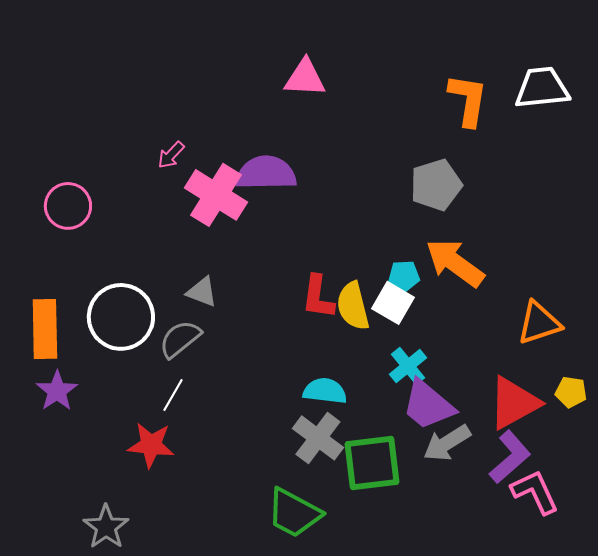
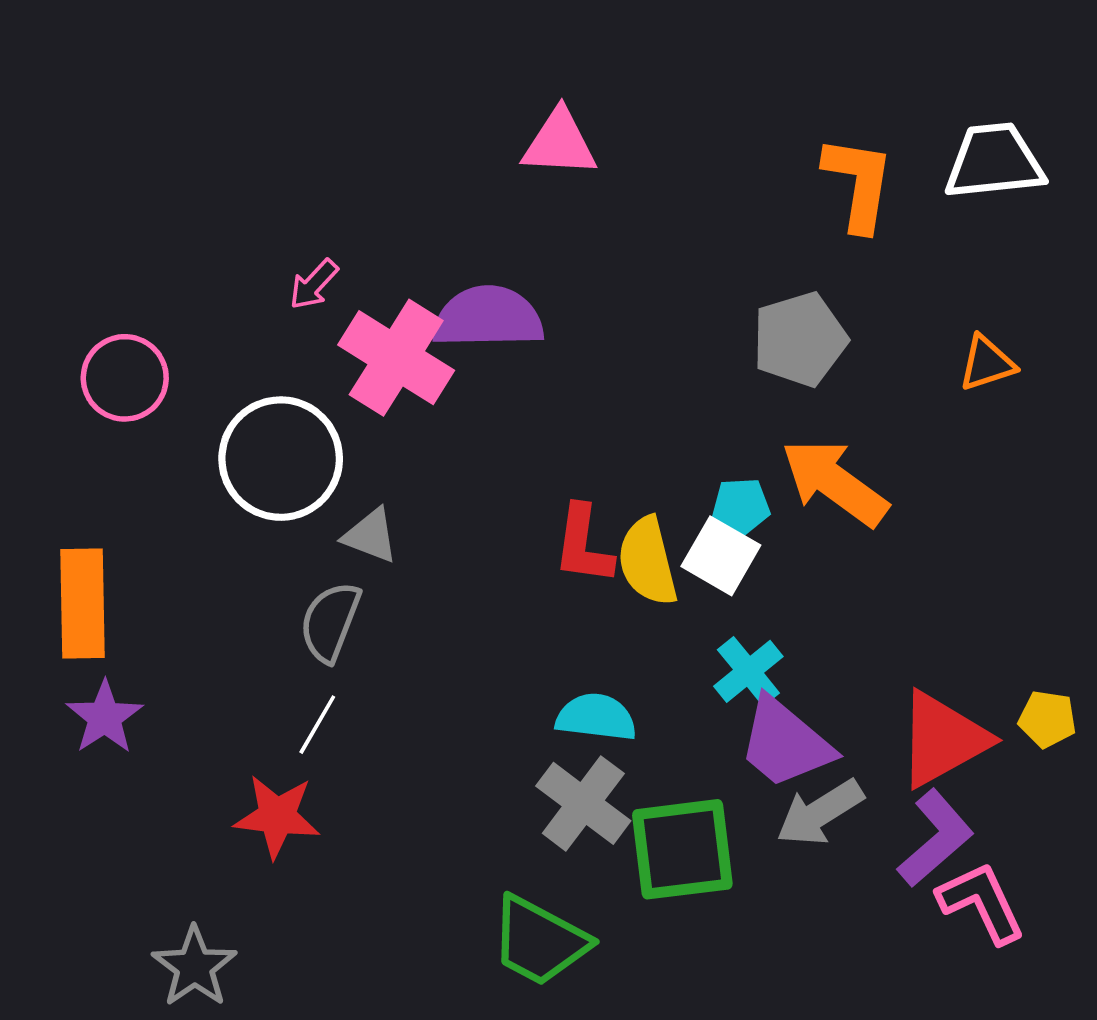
white circle: (121, 317) -> (281, 459), moved
orange triangle: (539, 323) -> (987, 363), moved, size x0.7
gray semicircle: (180, 339) -> (330, 622), turned -30

